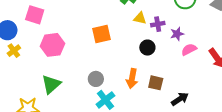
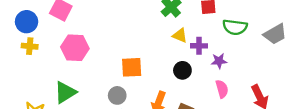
orange square: (101, 34) -> (132, 67), moved
pink semicircle: (189, 50) -> (222, 89), moved, turned 91
yellow cross: (14, 51) -> (30, 46), turned 32

